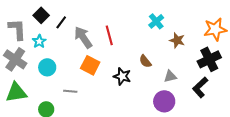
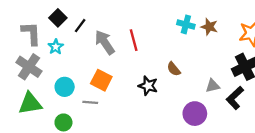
cyan cross: (156, 21) -> (186, 24), turned -35
brown star: (177, 40) -> (209, 27), moved
orange square: (90, 65) -> (101, 80), moved
cyan circle: (47, 67) -> (65, 87), moved
gray triangle: (170, 76) -> (213, 86), moved

